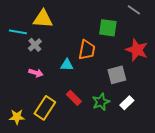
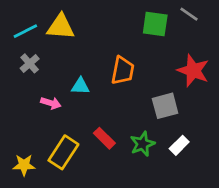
green square: (108, 28) -> (155, 24), moved
cyan line: (18, 32) -> (25, 31), moved, turned -36
gray cross: (35, 45) -> (30, 63), moved
cyan triangle: (67, 65) -> (80, 86), moved

